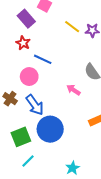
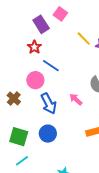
blue arrow: (35, 105) -> (49, 104), moved
blue circle: (50, 129) -> (48, 134), size x0.7
green square: (21, 137) -> (19, 137), turned 30

